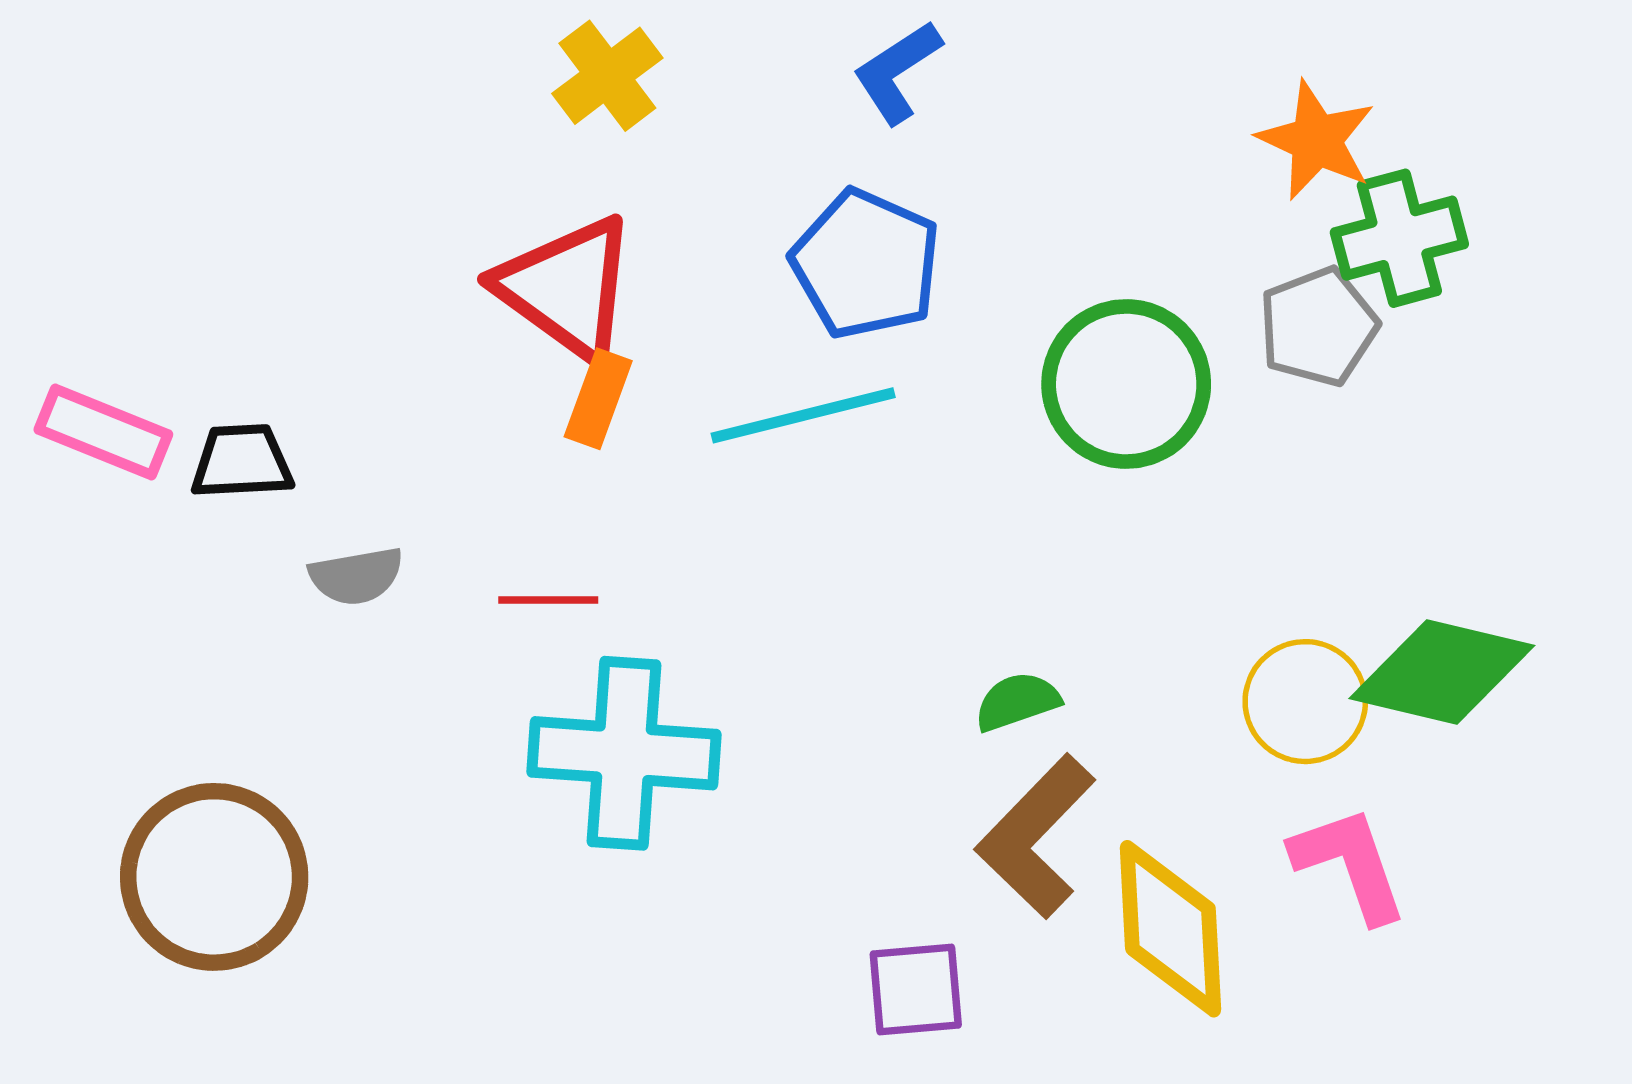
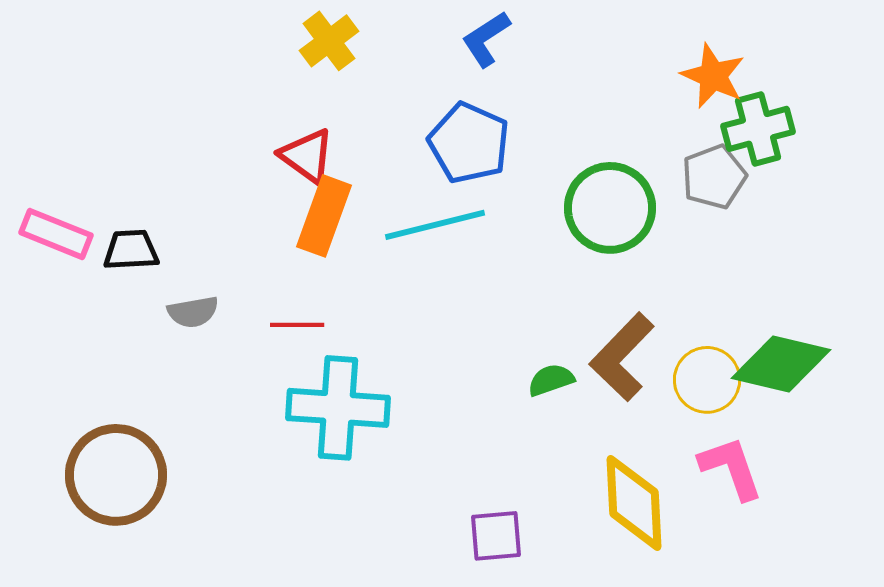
red triangle: (567, 288) -> (307, 156), size x0.7
orange rectangle: (598, 399) -> (324, 216), size x1.5
brown L-shape: (1036, 836) -> (622, 357), moved

